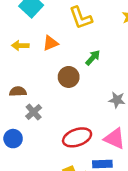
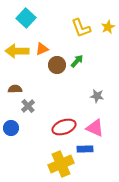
yellow L-shape: (81, 18) -> (81, 28), moved
yellow arrow: (20, 46) -> (17, 51), size x1.6
brown circle: (69, 77) -> (57, 65), moved

